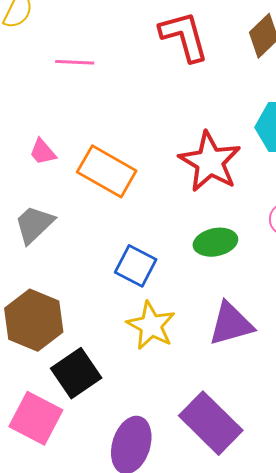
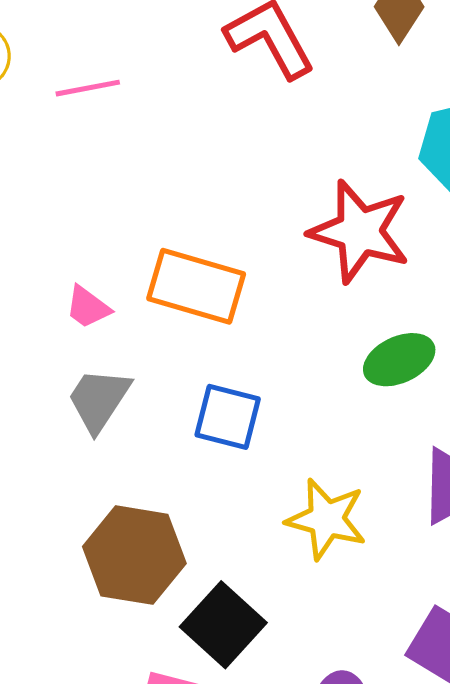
pink line: (75, 62) -> (88, 88), moved
pink trapezoid: (43, 152) -> (88, 307), moved
blue square: (136, 266) -> (228, 417), moved

